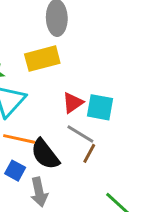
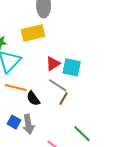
black semicircle: (45, 154) -> (33, 98), size x0.7
blue square: (15, 171) -> (14, 122), moved

